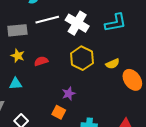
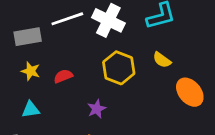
yellow semicircle: (113, 64) -> (162, 60), moved, turned 64
purple star: (69, 94) -> (97, 109), moved

